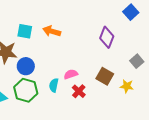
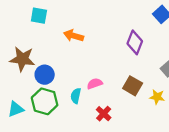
cyan square: (25, 31) -> (39, 16), moved
red cross: (79, 91) -> (104, 114), moved

